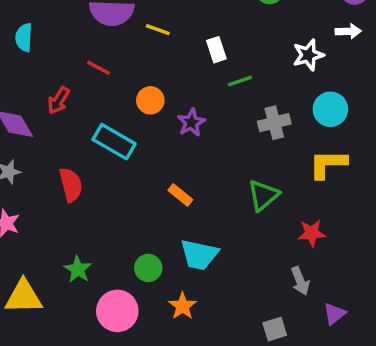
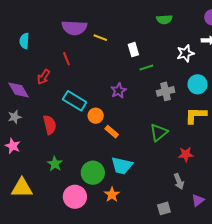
red line: (99, 68) -> (66, 59), turned 40
orange circle: (150, 100) -> (96, 116), moved
green circle: (148, 268) -> (93, 173), size x1.5
green star: (78, 269) -> (55, 164), moved

